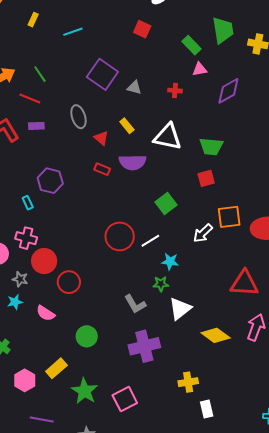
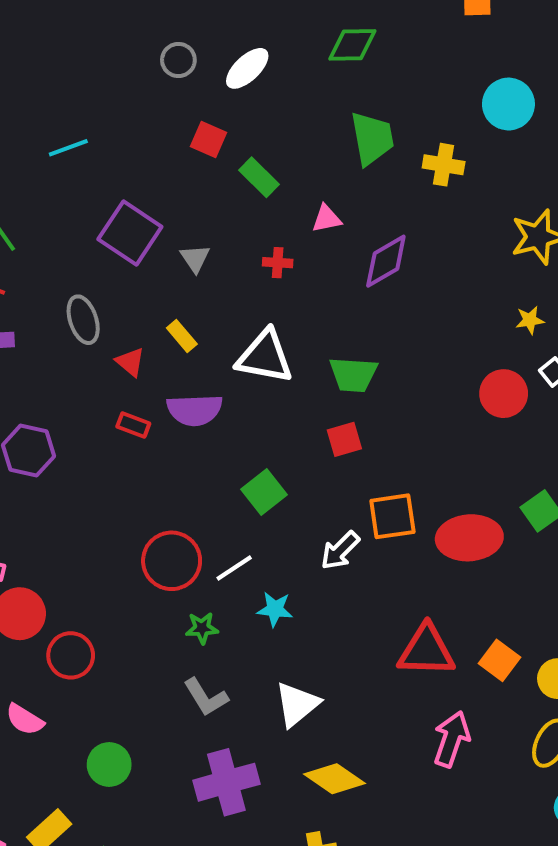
green rectangle: (192, 45) -> (259, 177), moved
gray triangle: (134, 88) -> (195, 258), turned 42
green star: (161, 284) -> (202, 628), moved
yellow diamond: (216, 335) -> (334, 779), moved

